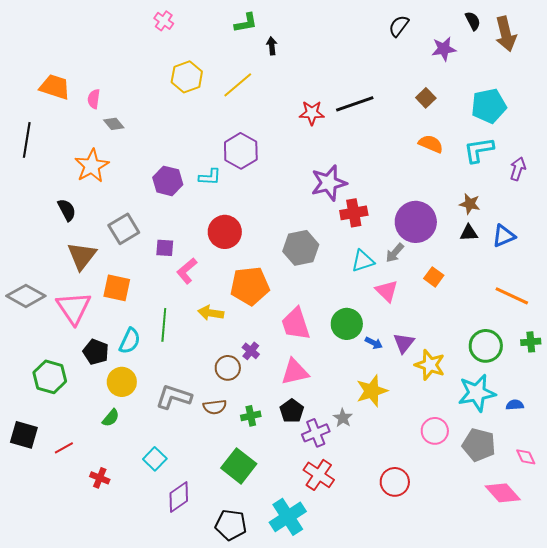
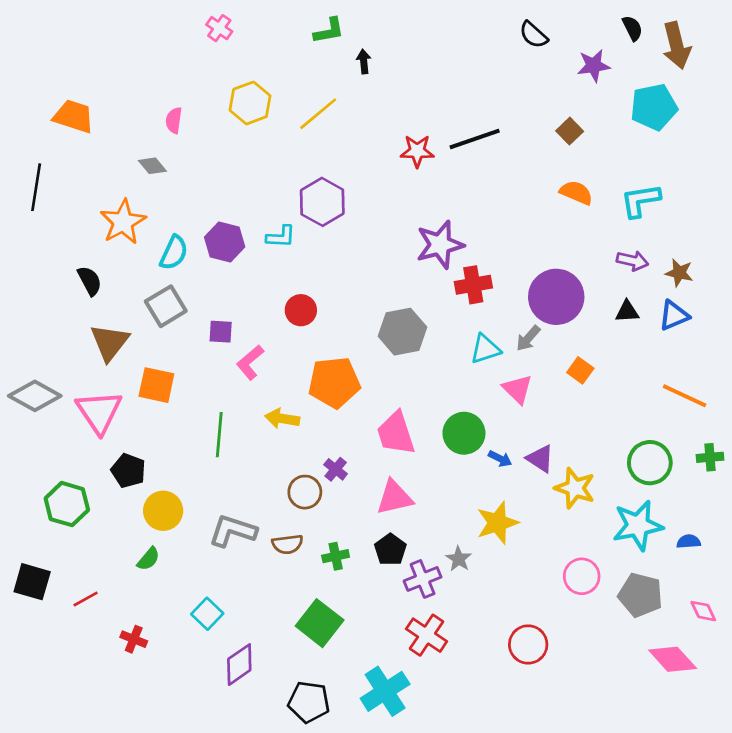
black semicircle: (399, 26) -> (533, 35), turned -85
pink semicircle: (94, 99) -> (174, 120), moved
cyan pentagon: (489, 106) -> (654, 107), moved
purple arrow: (518, 169) -> (632, 261), moved, turned 85
brown star: (470, 204) -> (679, 273), moved
red circle: (225, 232) -> (301, 310), size x0.7
cyan semicircle: (130, 341) -> (174, 253), moved
purple triangle: (404, 343) -> (540, 459), turned -35

